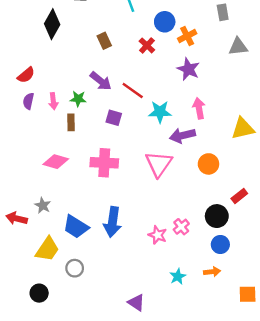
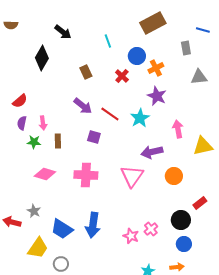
green star: (78, 99) -> (34, 142), moved
pink arrow: (199, 108) -> (178, 129), moved
cyan star: (160, 112) -> (140, 118), moved, turned -30

